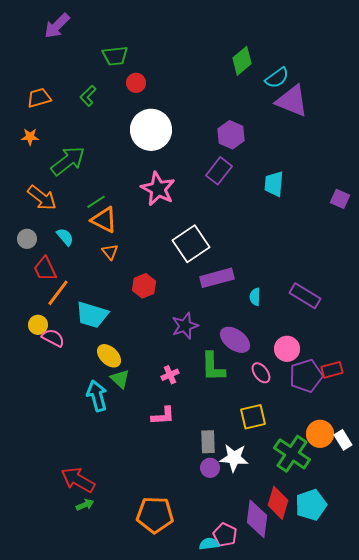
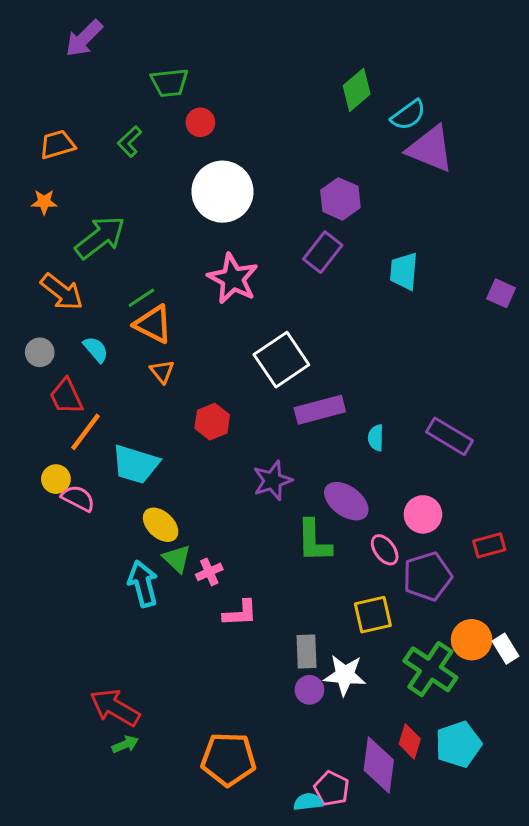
pink cross: (170, 375) -> (209, 572), moved
purple pentagon: (306, 376) -> (427, 576), moved
red diamond: (278, 503) -> (410, 741), size x0.7

